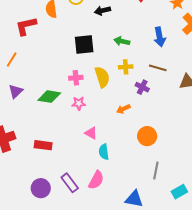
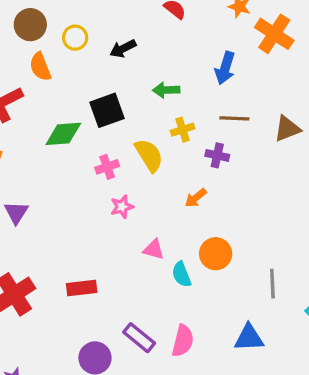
blue arrow: (160, 37) -> (225, 68), turned 42
green diamond: (49, 97) -> (63, 134), moved
orange circle: (147, 136) -> (216, 254), moved
pink semicircle: (96, 180) -> (183, 341), moved

